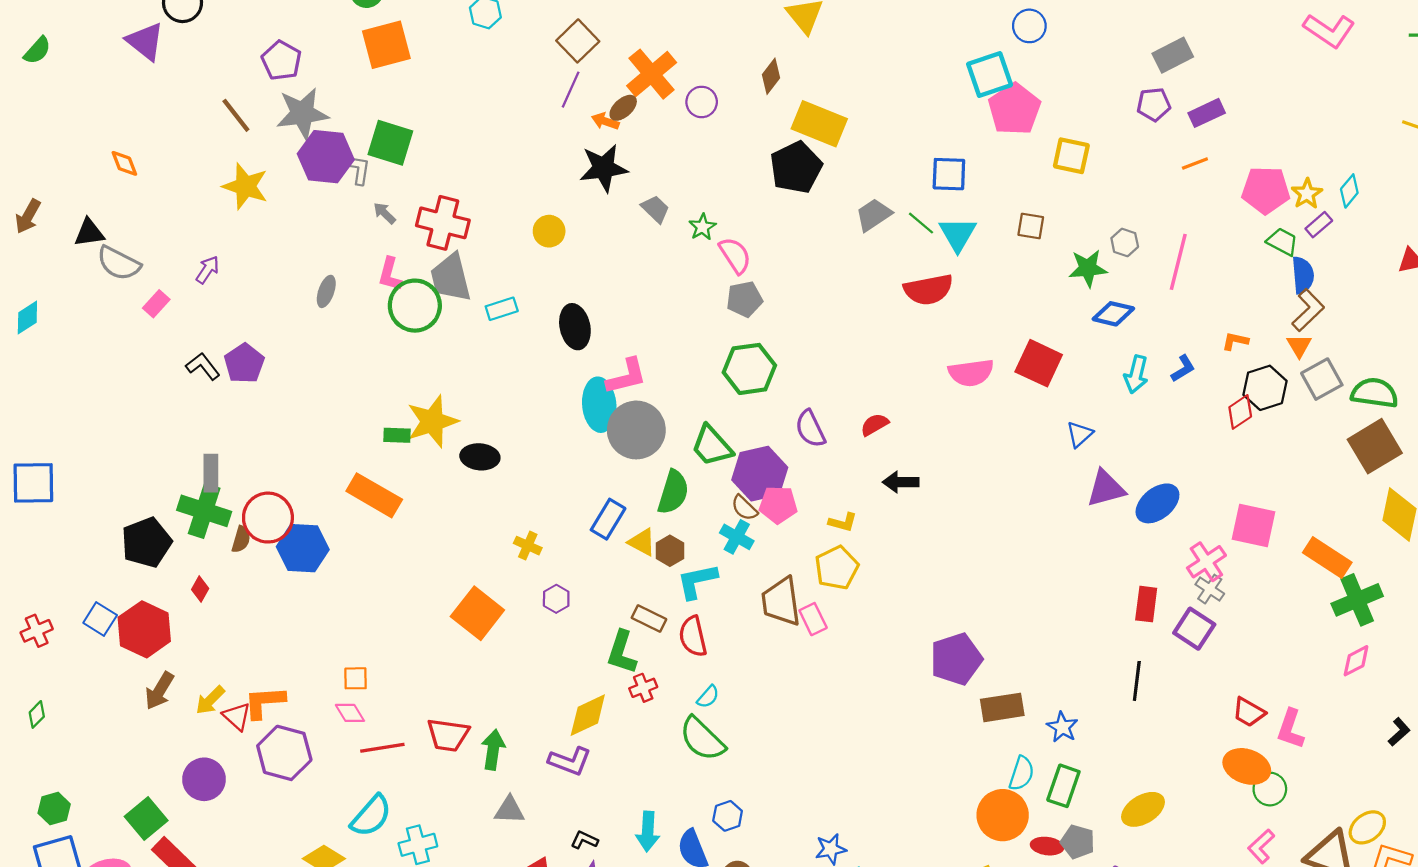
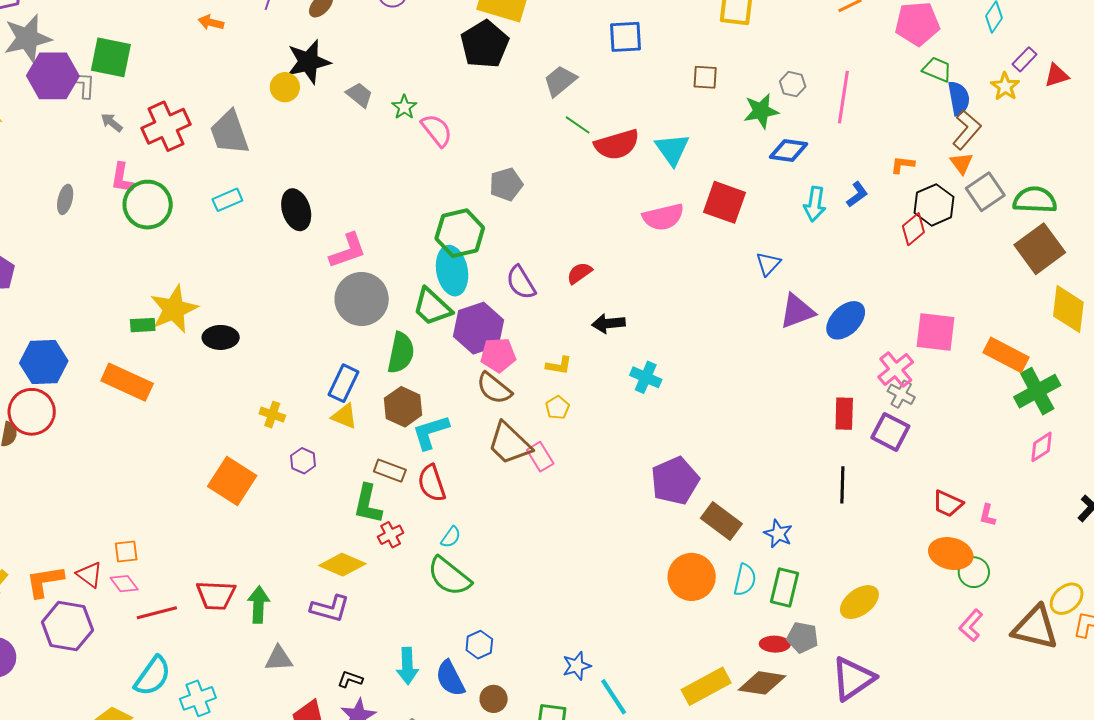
orange arrow: (605, 121) -> (211, 22), moved
yellow star: (1307, 194) -> (1005, 86), moved
red cross: (443, 223) -> (166, 126), turned -33
green line: (921, 223) -> (578, 125), moved
purple rectangle: (1319, 225) -> (1025, 59), moved
yellow circle: (549, 231) -> (285, 87), moved
cyan triangle: (958, 234) -> (672, 149), moved
gray trapezoid: (451, 278) -> (229, 133), moved
gray pentagon: (744, 299) -> (506, 184), moved
cyan ellipse: (599, 405) -> (452, 271), moved
brown semicircle: (744, 508) -> (494, 388), moved, size x1.4
cyan cross: (737, 537) -> (646, 377), moved
yellow triangle: (642, 542) -> (344, 416), moved
blue hexagon: (303, 548) -> (44, 362), moved
brown hexagon: (670, 551) -> (403, 407), size x1.4
yellow pentagon: (837, 568) -> (557, 408), size x0.6
brown trapezoid: (781, 602) -> (509, 443), turned -33
brown rectangle: (1002, 707) -> (721, 521), turned 51
yellow diamond: (588, 715) -> (342, 565), turned 54
red triangle: (237, 716) -> (89, 575), moved
pink L-shape: (1291, 729) -> (987, 515), size x0.6
orange circle: (1003, 815) -> (692, 577), moved

